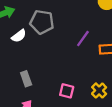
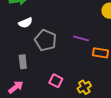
gray pentagon: (42, 22) -> (46, 40), moved
purple line: (83, 39) -> (81, 38), turned 56

